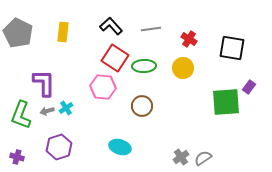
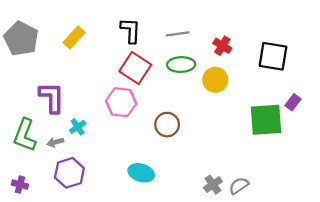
black L-shape: (111, 26) -> (131, 30), turned 45
yellow rectangle: (63, 32) -> (74, 37), turned 36
green ellipse: (144, 66) -> (181, 65), moved
gray arrow: (47, 111) -> (55, 142), moved

